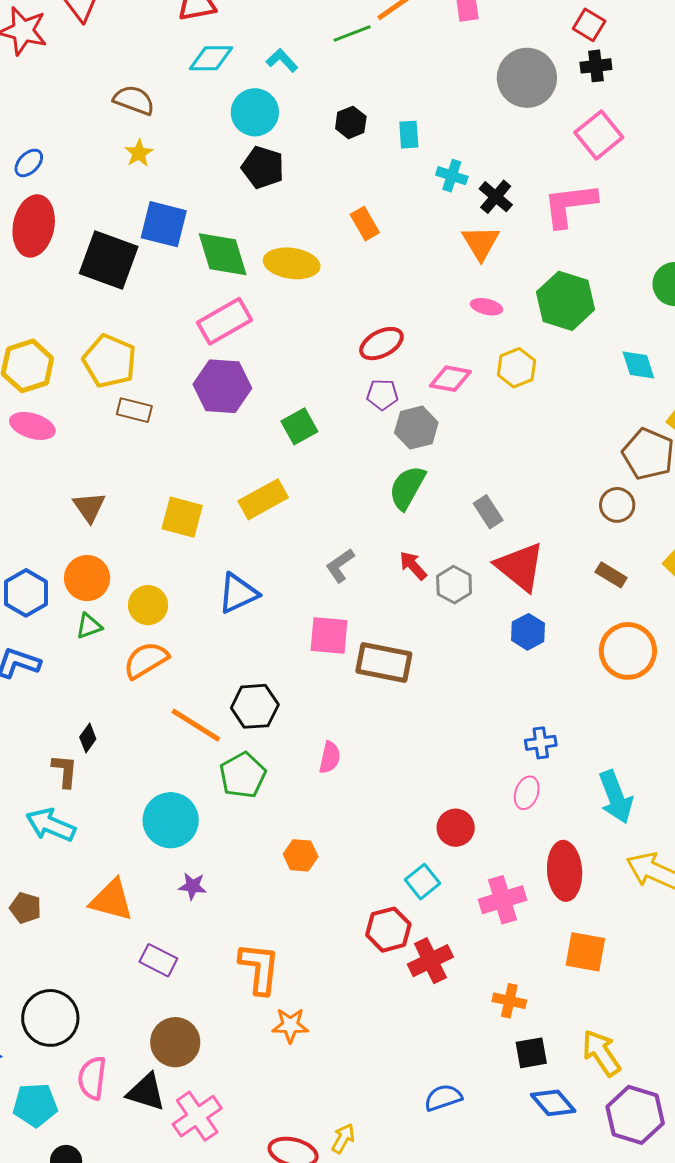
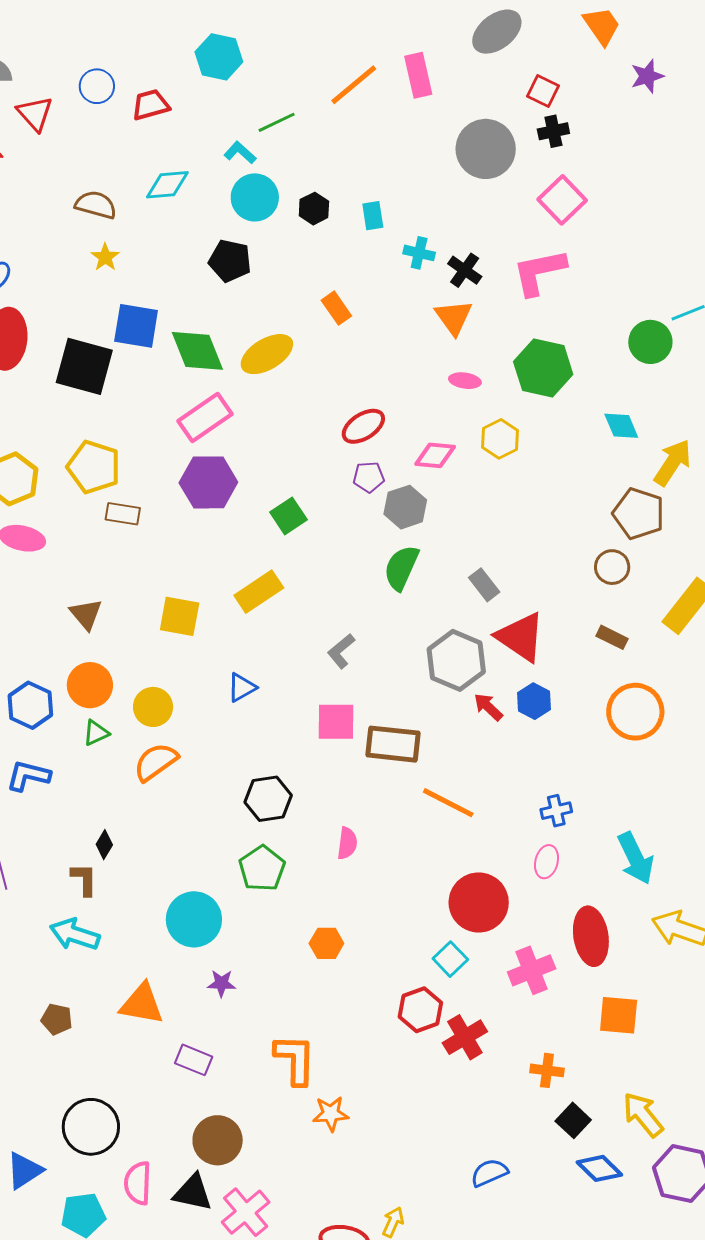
green line: (352, 33) -> (277, 122), moved
cyan diamond: (211, 58) -> (167, 185), moved
cyan circle: (255, 112) -> (255, 197), moved
yellow ellipse: (292, 263) -> (267, 354), turned -34
red arrow: (413, 566) -> (488, 707), moved
gray hexagon: (454, 585) -> (456, 660), size x1.6
blue triangle: (238, 593) -> (242, 687), size x0.7
orange line: (196, 725) -> (448, 803), moved
red circle: (456, 828) -> (479, 902), size x1.6
black square: (531, 1053) -> (573, 1120), turned -32

